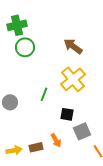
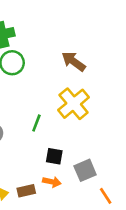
black square: (67, 114) -> (54, 156), moved
orange arrow: (56, 140) -> (52, 182), turned -48

